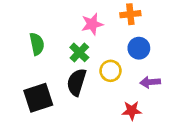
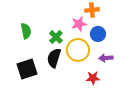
pink star: (92, 24) -> (79, 24), moved
yellow circle: (111, 71) -> (78, 50), size x1.5

